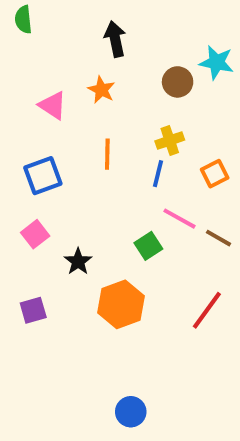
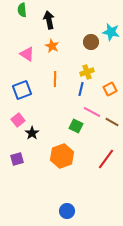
green semicircle: (23, 20) -> (22, 10), moved
black arrow: (115, 39) -> (49, 20), moved
green square: (148, 246) -> (76, 126), turned -32
black star: (78, 261) -> (32, 133), moved

